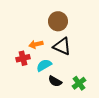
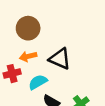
brown circle: (58, 21) -> (28, 28), moved

